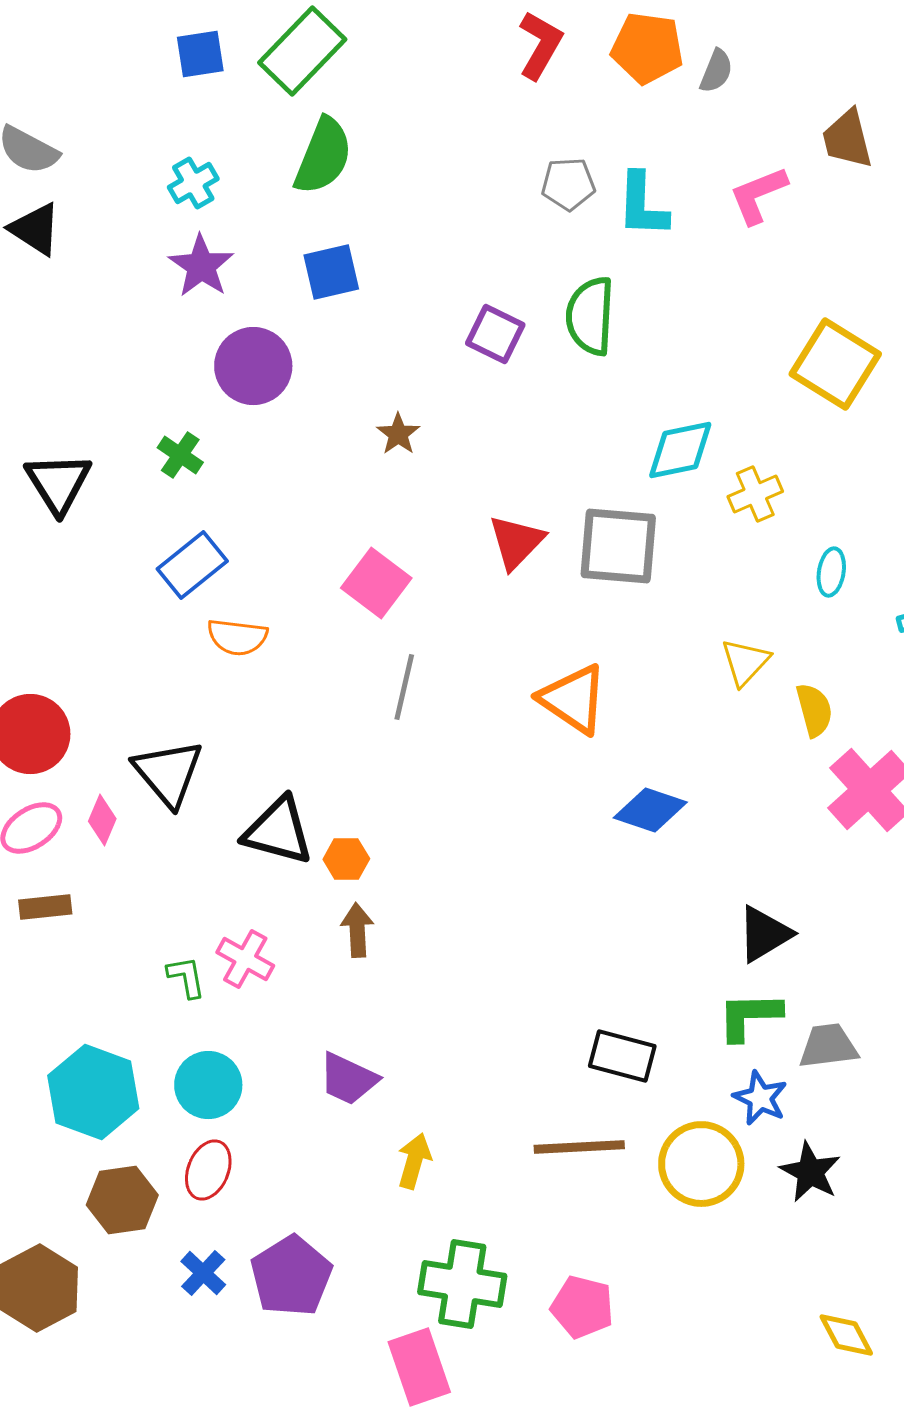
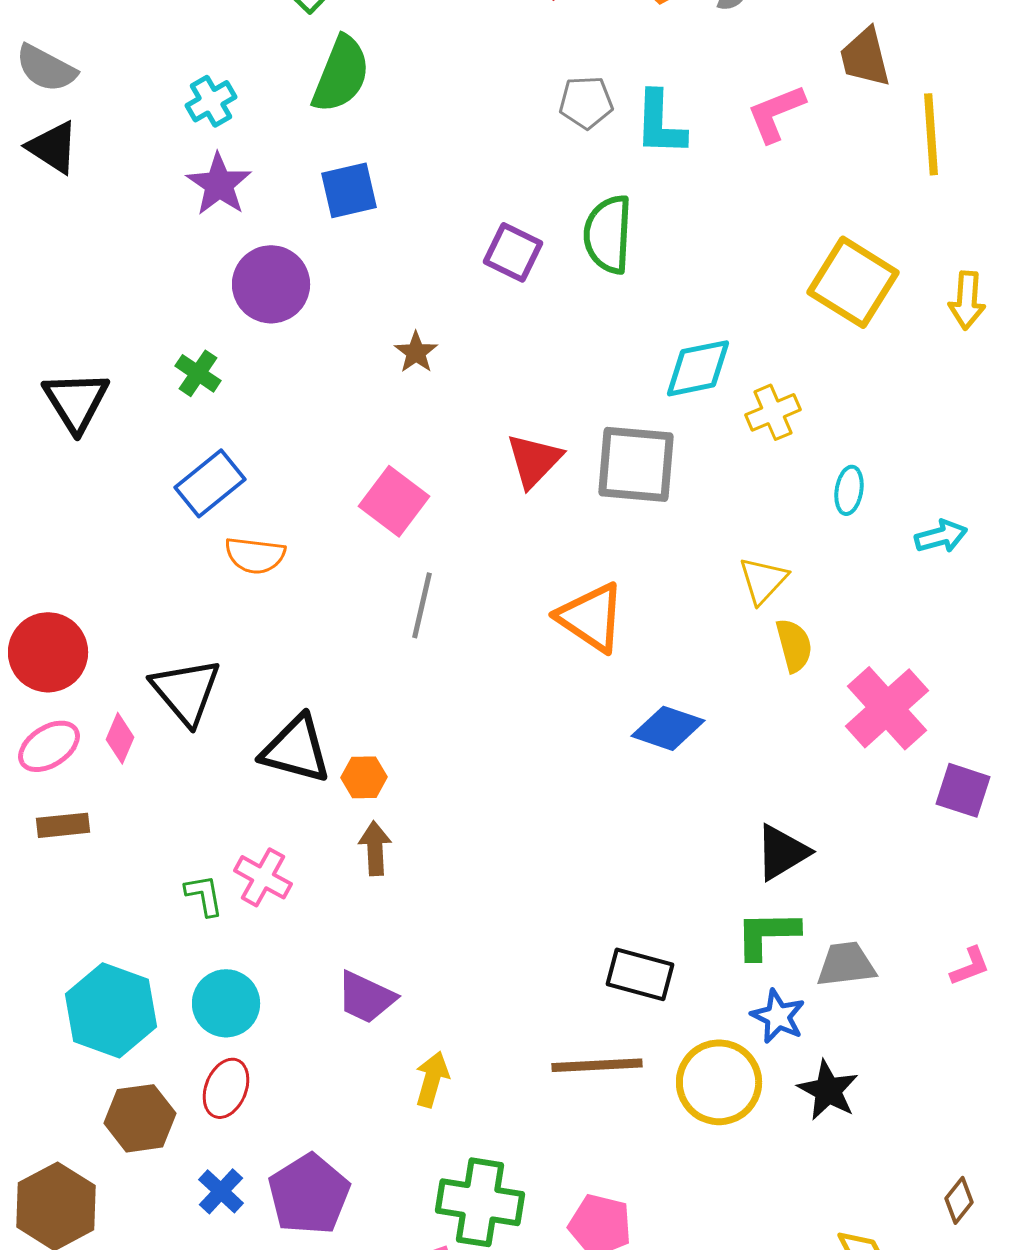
yellow semicircle: (814, 710) -> (794, 645), moved

